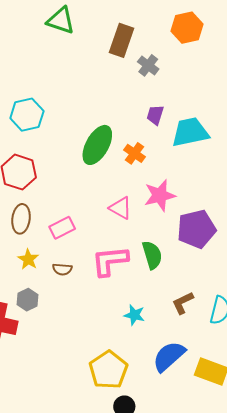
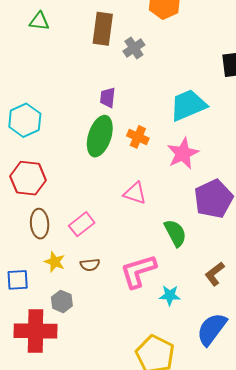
green triangle: (61, 20) -> (39, 21), size x0.7
gray cross: (148, 65) -> (134, 48), turned 30
purple trapezoid: (155, 115) -> (108, 98), moved
pink star: (160, 195) -> (183, 153), moved
pink L-shape: (110, 261) -> (138, 271), moved

